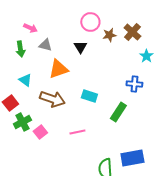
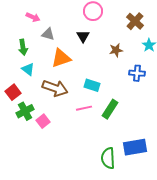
brown star: (109, 35) -> (116, 50), moved
green arrow: (20, 49) -> (23, 47), moved
green rectangle: (118, 112) -> (110, 109), moved
pink line: (77, 132) -> (84, 108), moved

